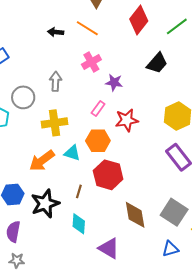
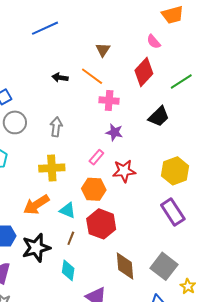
pink cross: (91, 62) -> (109, 101), moved, turned 30
gray circle: (23, 97) -> (15, 122), moved
cyan triangle: (72, 153) -> (68, 210), moved

